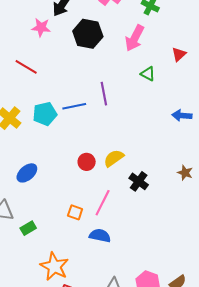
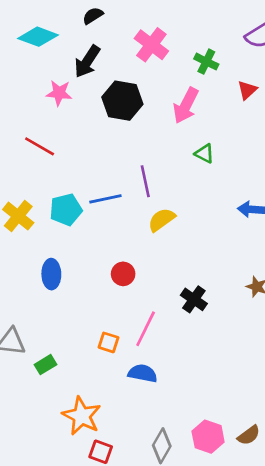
red triangle: (179, 54) -> (247, 90), moved
yellow semicircle: (114, 158) -> (162, 220), moved
blue ellipse: (27, 173) -> (51, 274), moved, turned -50

